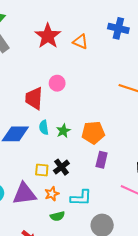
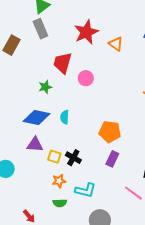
red trapezoid: (34, 98) -> (63, 63), moved
green star: (63, 131) -> (45, 87), moved
black cross: (61, 167) -> (73, 158), turned -35
purple triangle: (24, 194) -> (35, 144), moved, size x0.7

